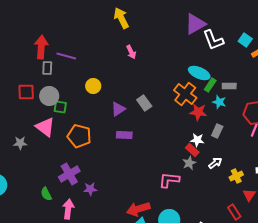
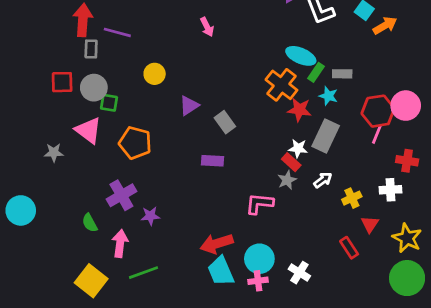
gray rectangle: (144, 103) -> (225, 122), moved
gray rectangle: (217, 131) -> (326, 136), size x1.6
purple rectangle: (124, 135) -> (212, 161), moved

